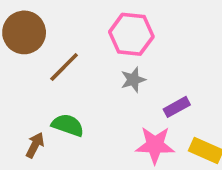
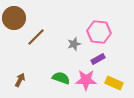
pink hexagon: (131, 34) -> (99, 32), moved
green semicircle: (68, 125) -> (61, 78), moved

